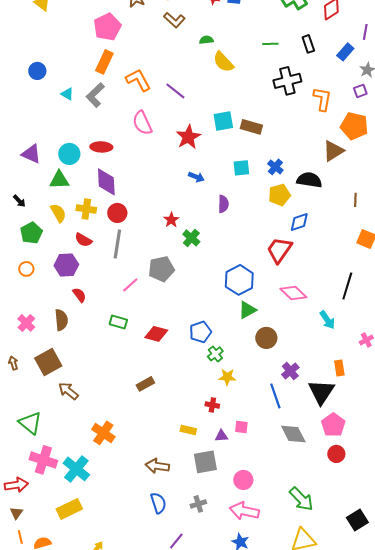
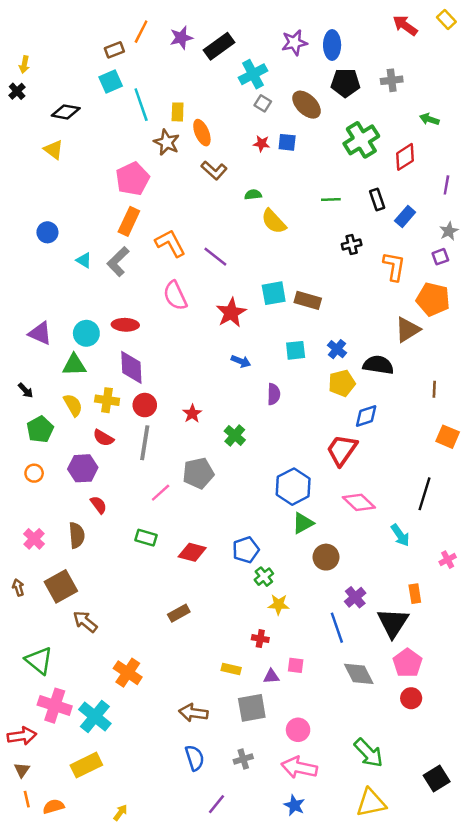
blue rectangle: (345, 52) -> (405, 217), moved
black cross: (287, 81) -> (352, 244), size x0.6
red star: (171, 220) -> (192, 414), moved

